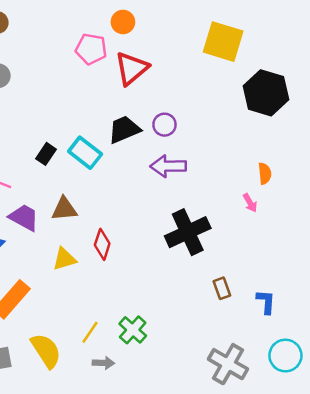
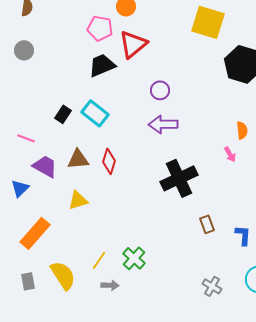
black trapezoid: (124, 130) -> (102, 65), moved
red diamond: (102, 244) -> (109, 161), moved
gray cross: (228, 364) -> (212, 286), size x0.6

